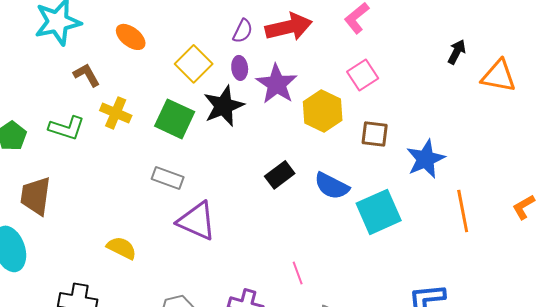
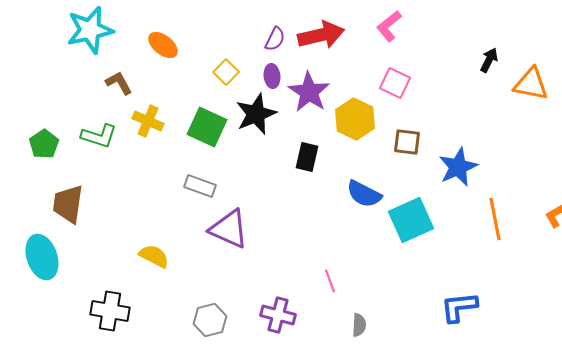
yellow square: (194, 64) -> (226, 72), size x0.7
pink square: (363, 75) -> (395, 83), turned -32
black rectangle: (280, 175) -> (307, 157), moved, turned -40

